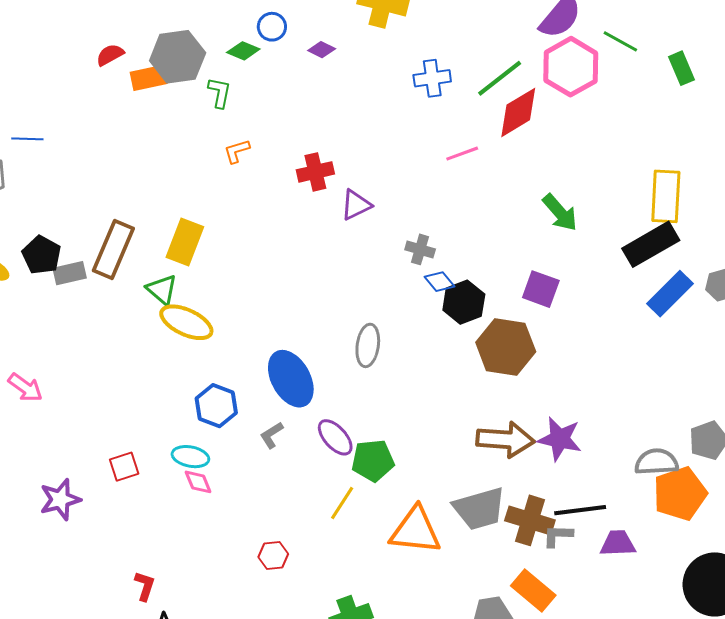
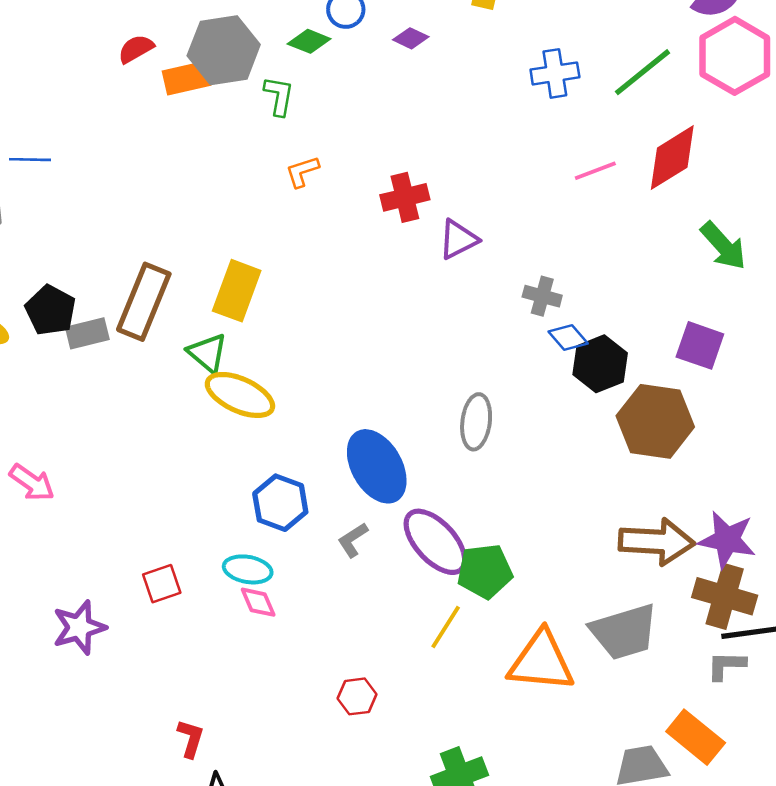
red diamond: (518, 112) -> (672, 158), moved
purple ellipse: (335, 437) -> (435, 542), size x1.4
brown cross: (530, 520) -> (725, 596), moved

